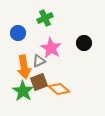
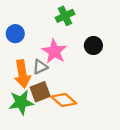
green cross: (45, 18) -> (65, 16), moved
green star: (23, 91) -> (21, 102), turned 30

